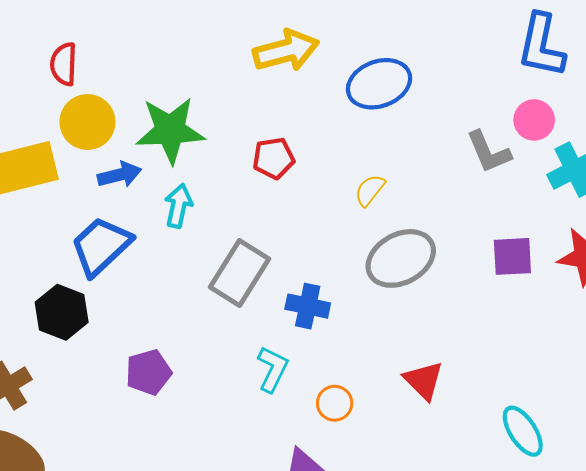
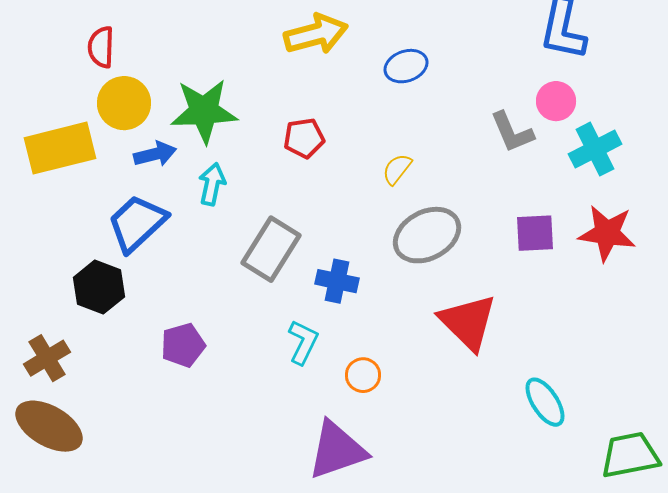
blue ellipse: (379, 84) -> (406, 66), size x0.7
red triangle: (423, 380) -> (468, 322), moved, size x1.5

